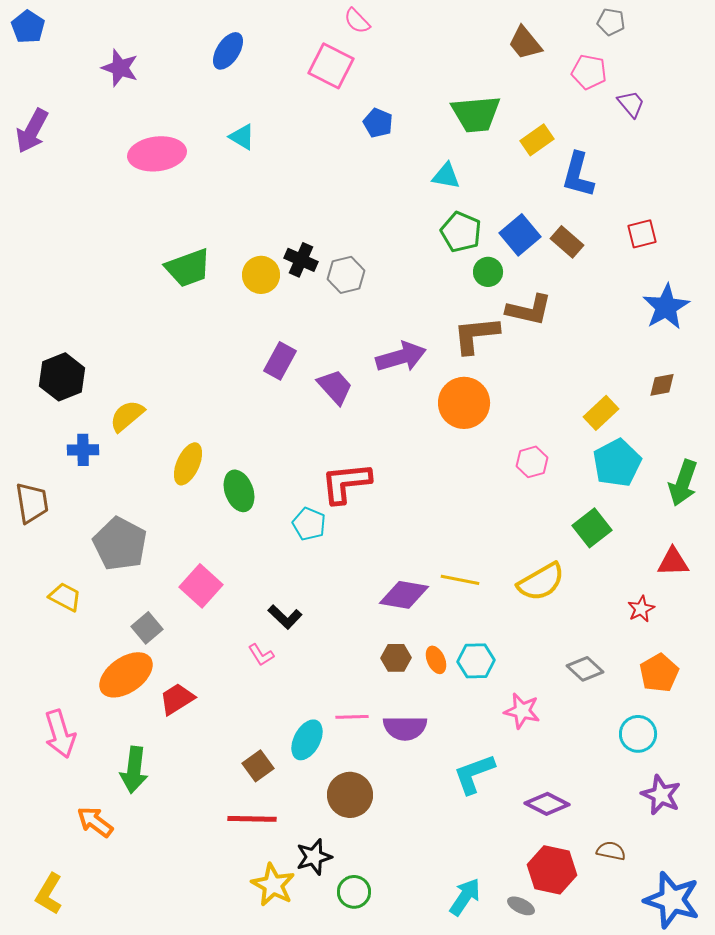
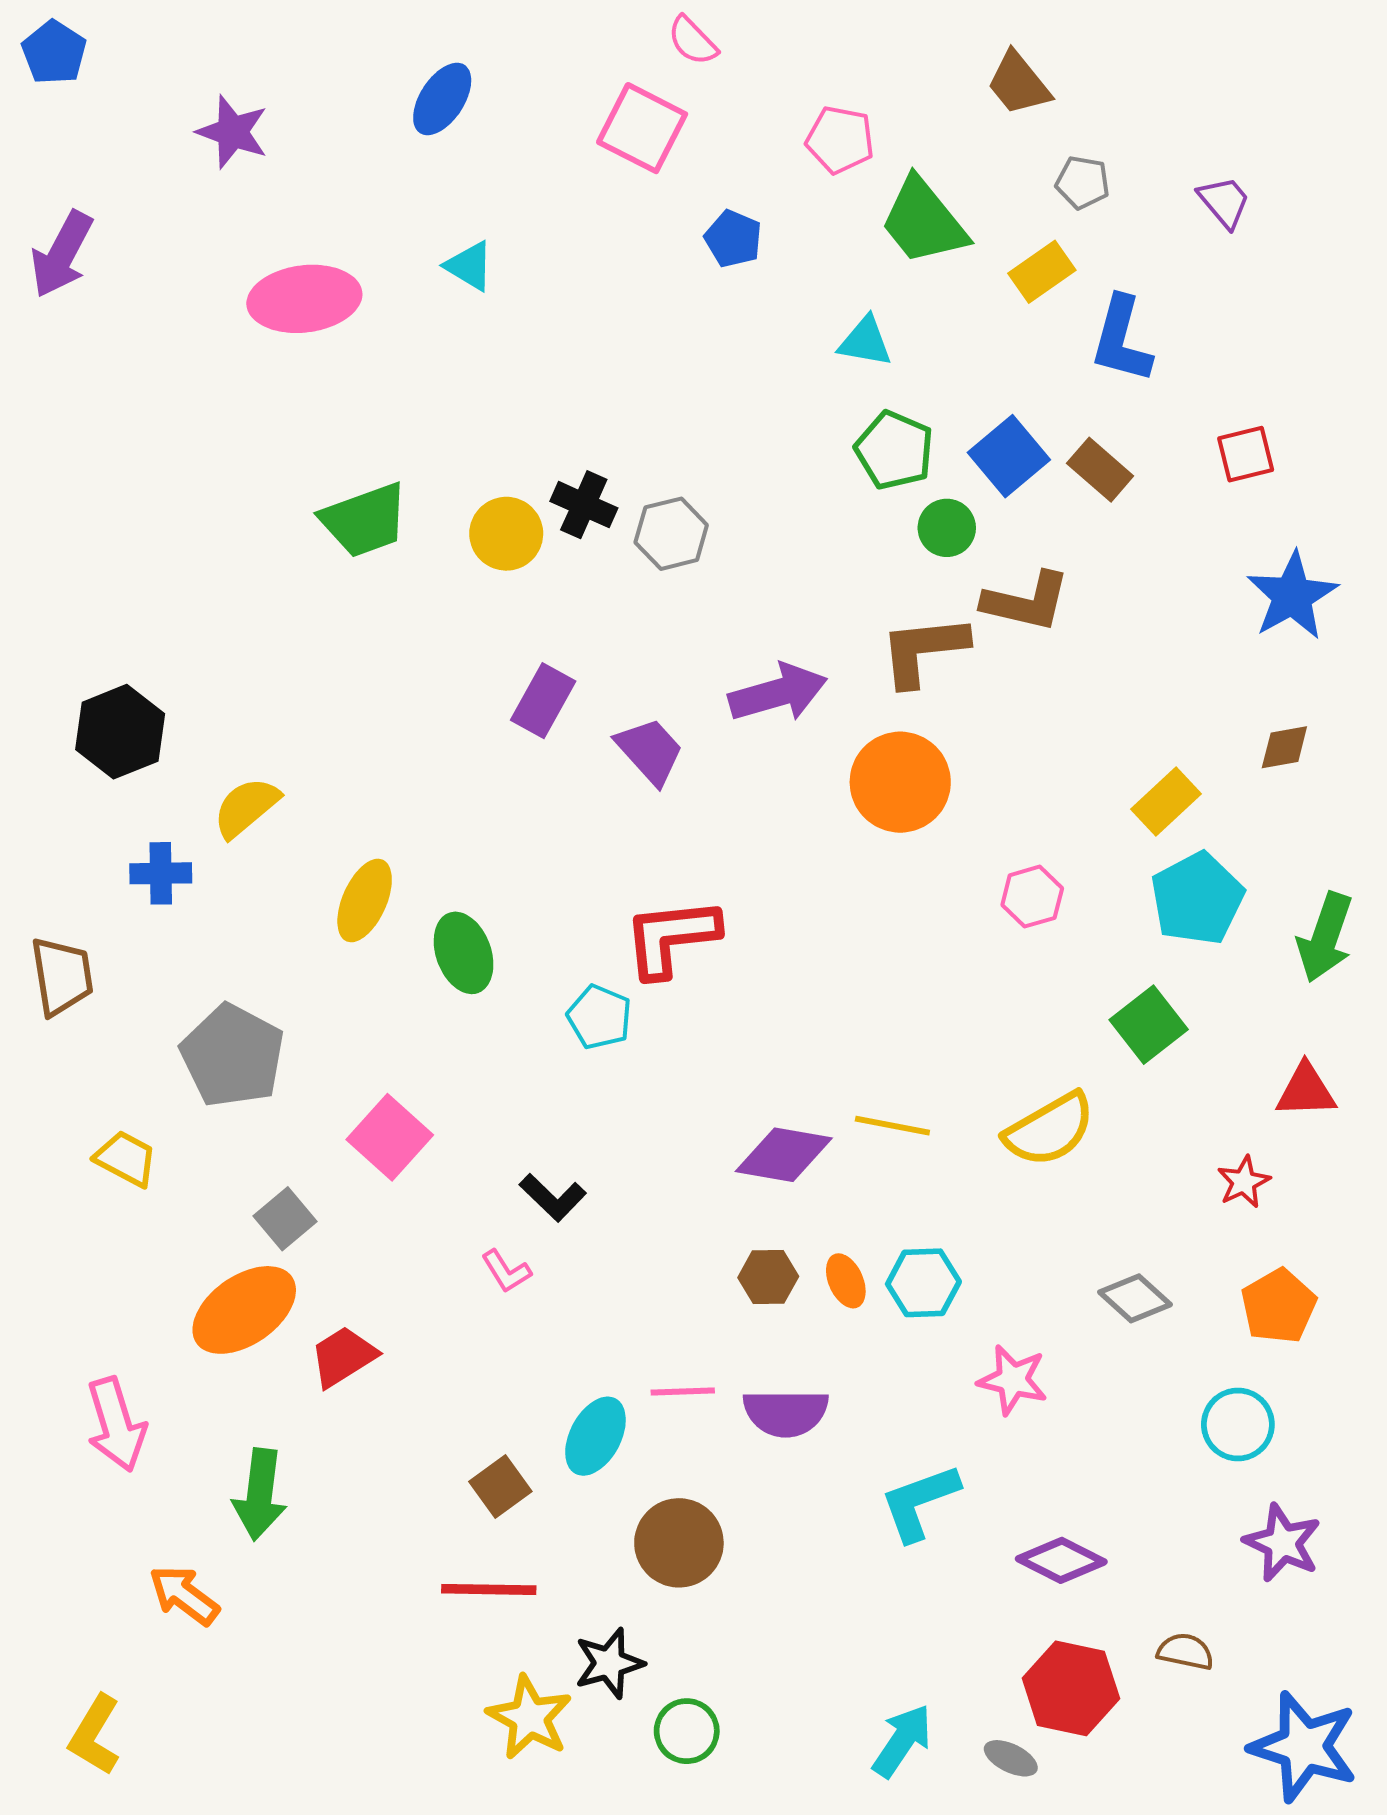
gray pentagon: (611, 22) -> (1083, 182), moved
pink pentagon: (589, 72) -> (840, 140), moved
green trapezoid: (476, 114) -> (923, 221), turned 56

